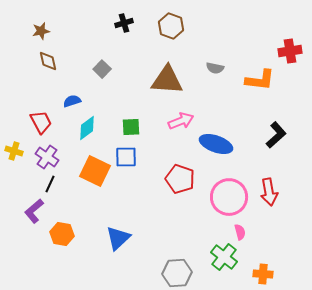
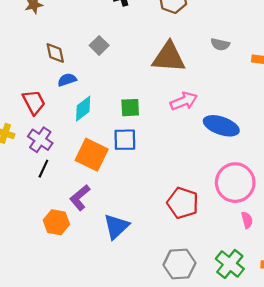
brown diamond: (48, 61) -> (55, 53), moved
red pentagon: (180, 179) -> (183, 203), moved
purple L-shape: (34, 211) -> (80, 198), moved
green cross: (224, 257) -> (230, 264), moved

